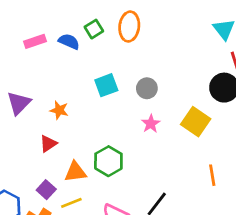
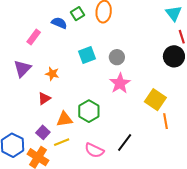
pink rectangle: (35, 41) -> (34, 37), moved, turned -35
yellow square: (196, 122) -> (155, 100), moved
pink star: (151, 124) -> (120, 83), size x1.5

